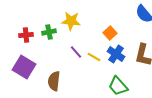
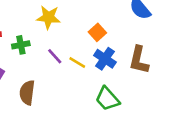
green cross: (49, 32) -> (21, 45), moved

